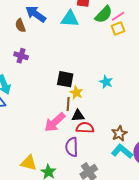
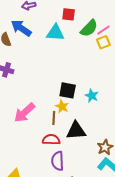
black square: (65, 79) -> (68, 90), moved
black triangle: (78, 116) -> (76, 131), moved, size x1.5
pink arrow: (55, 122) -> (25, 113), moved
red semicircle: (85, 128) -> (51, 140), moved

